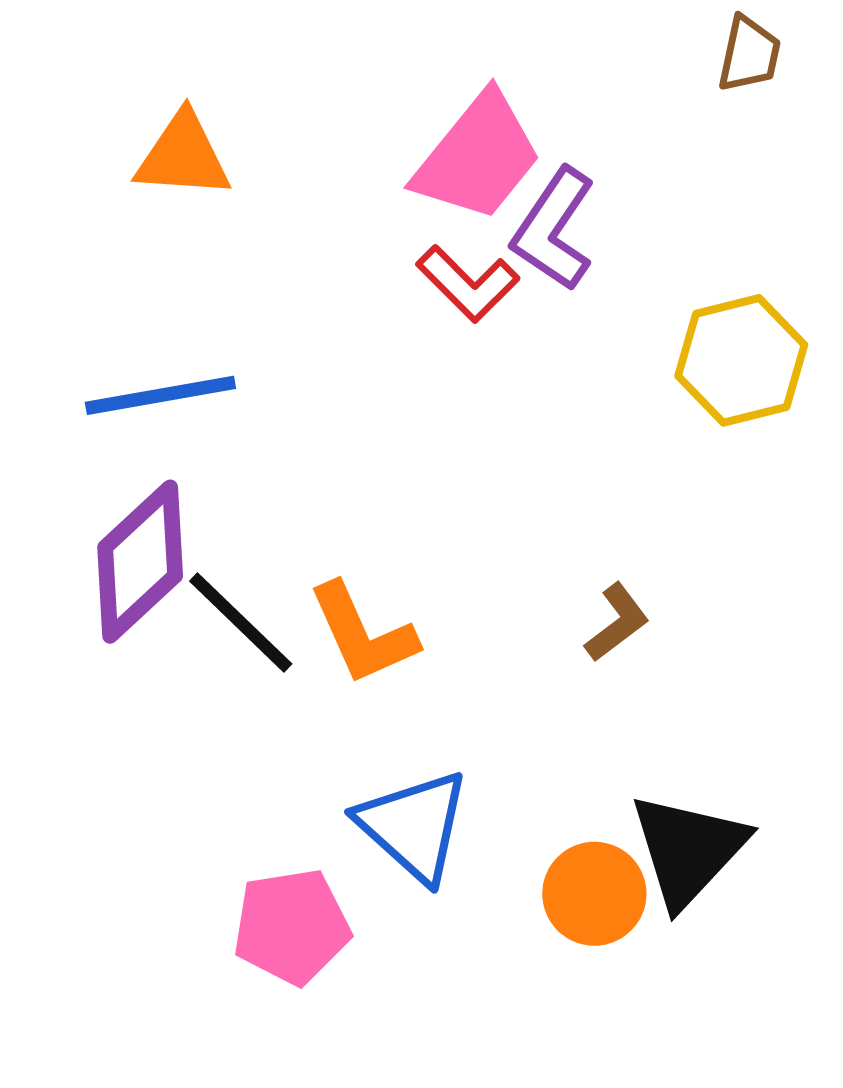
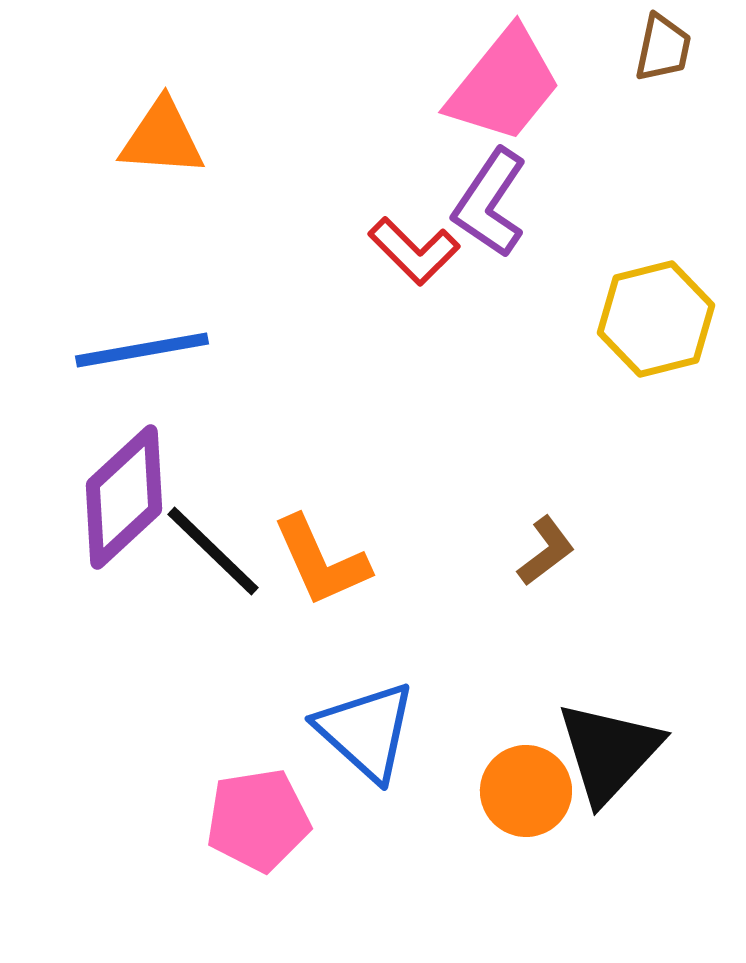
pink trapezoid: (478, 157) -> (504, 85), moved

